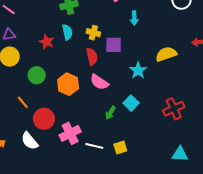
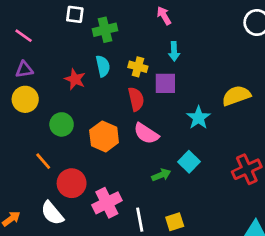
cyan arrow: (134, 18) -> (174, 51), moved
green arrow: (110, 113) -> (161, 175), turned -144
white line: (94, 146) -> (140, 220), turned 66

